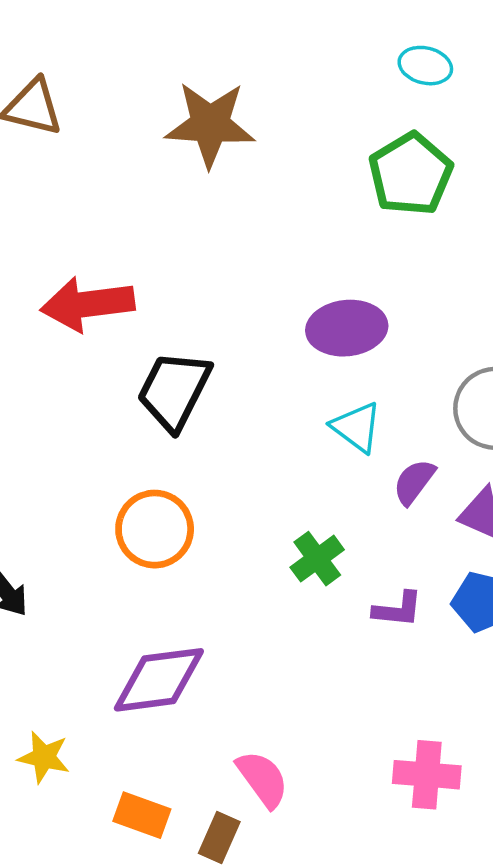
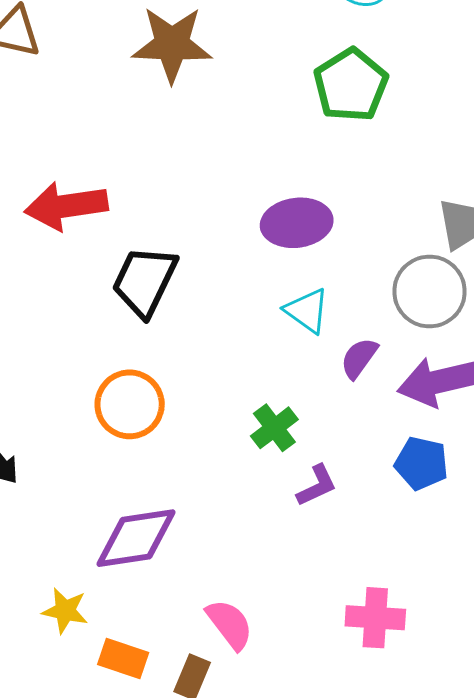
purple L-shape: (398, 609) -> (317, 486), moved, turned -30
yellow star: (44, 757) -> (65, 611), moved

